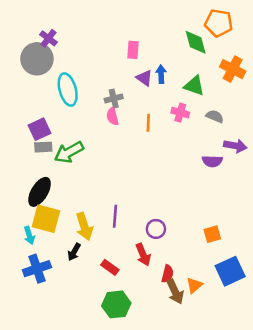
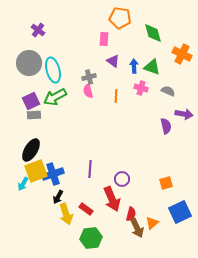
orange pentagon: (219, 23) -> (120, 18), moved
gray circle: (37, 59) -> (29, 63), moved
blue arrow: (161, 74) -> (134, 66), moved
green arrow: (69, 152) -> (55, 97), moved
purple semicircle: (212, 161) -> (166, 126), turned -105
yellow square: (46, 219) -> (36, 171), turned -35
yellow arrow: (84, 226) -> (66, 214), moved
cyan arrow: (29, 235) -> (23, 184), turned 48
red arrow: (143, 255) -> (112, 199), size x1.4
blue cross: (37, 269) -> (53, 174), moved

